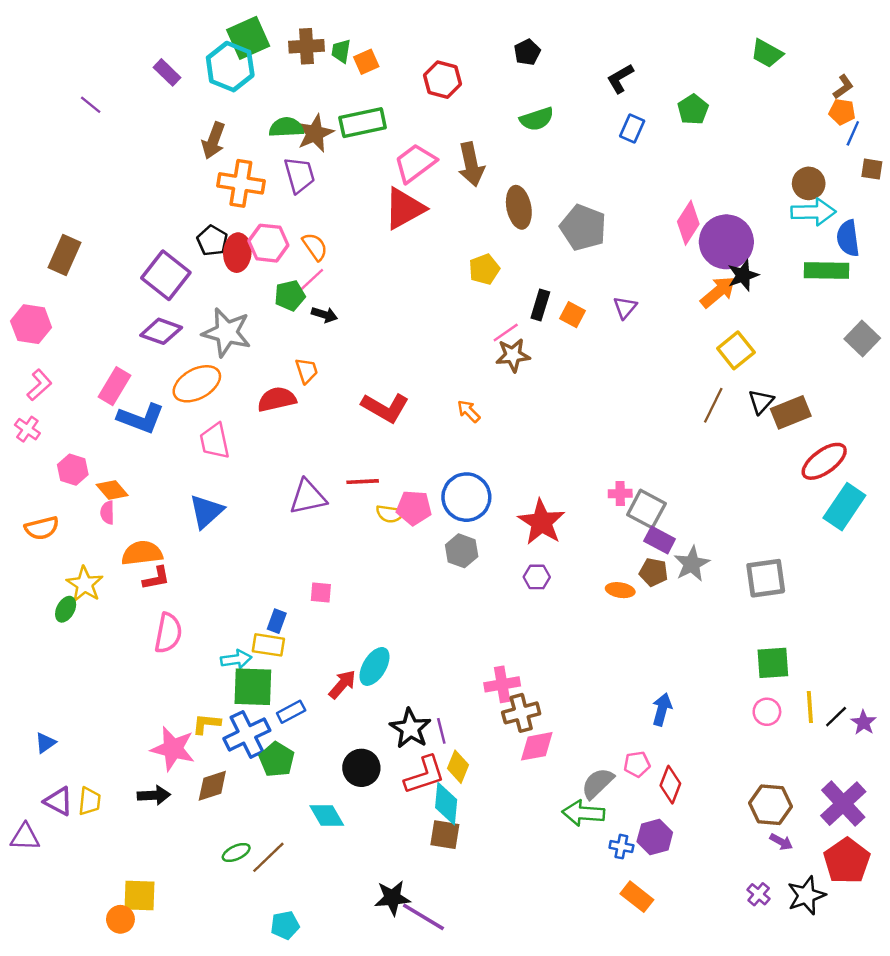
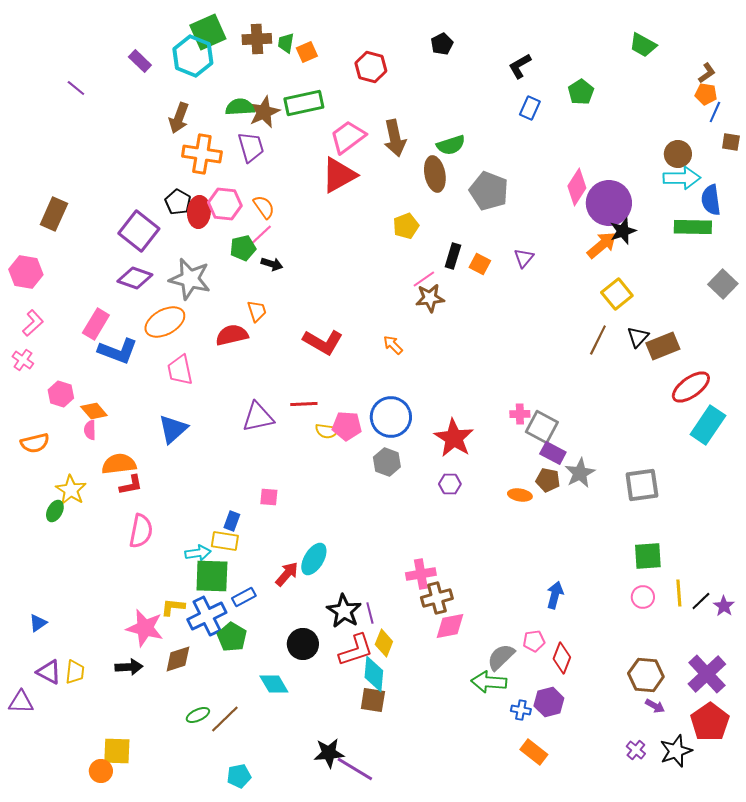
green semicircle: (537, 119) -> (451, 145), moved

